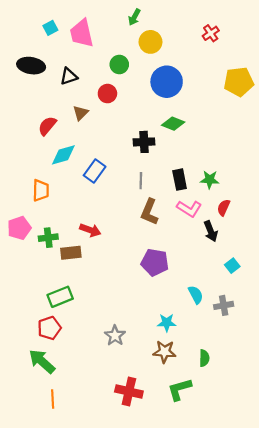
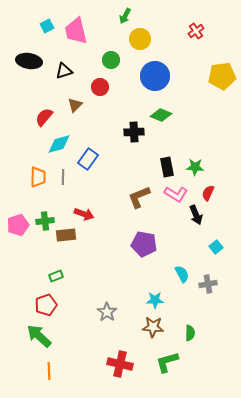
gray line: (141, 181) -> (63, 177), moved
brown L-shape: (149, 212) -> (139, 197), turned 45
pink pentagon: (19, 228) -> (18, 225), moved
green rectangle: (60, 297) -> (56, 276), size x0.6

